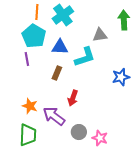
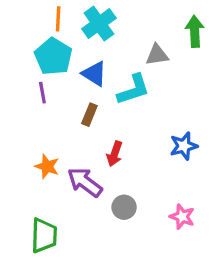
blue triangle: (60, 47) -> (94, 74), turned 30
blue star: (121, 77) -> (184, 146), moved
green trapezoid: (28, 135) -> (44, 235), moved
pink star: (100, 138) -> (182, 217), moved

